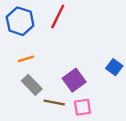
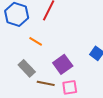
orange line: (26, 59) -> (36, 41), moved, turned 48

